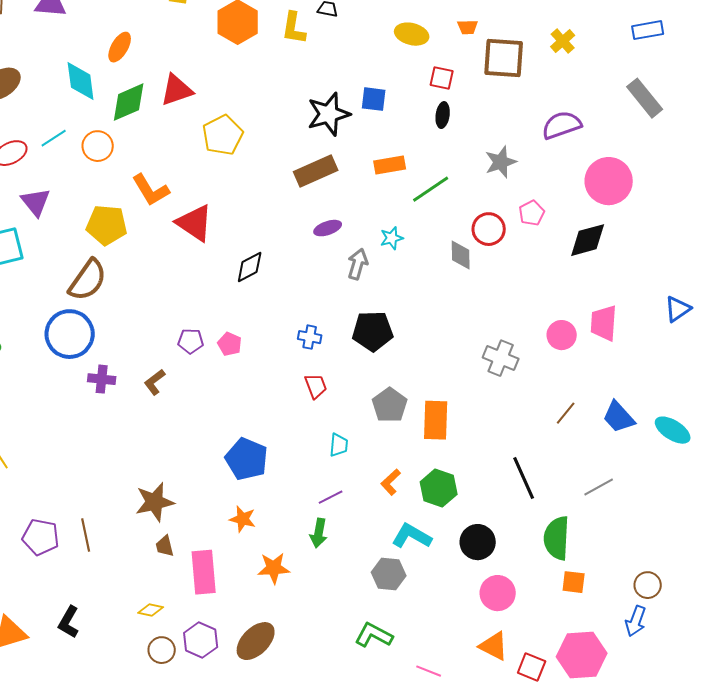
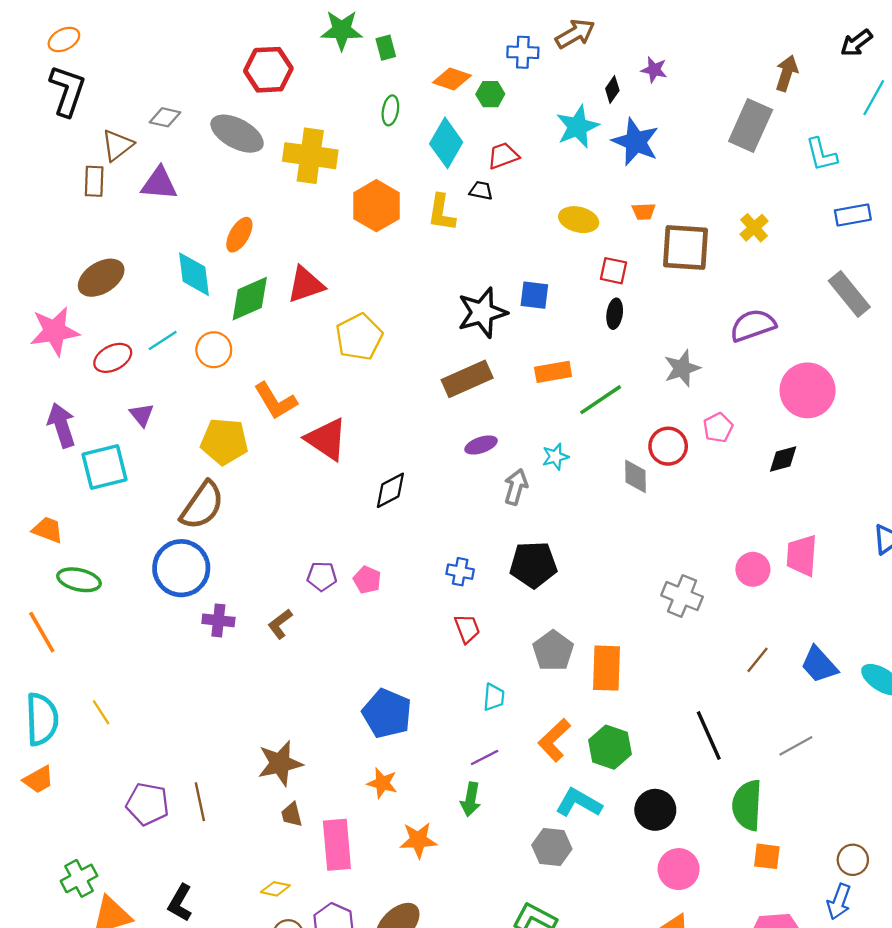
purple triangle: (36, 202) -> (142, 415), size x0.7
black diamond: (588, 240) -> (783, 459), size x0.7
orange L-shape: (391, 482) -> (554, 740), size x1.4

